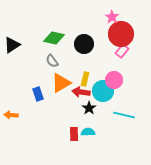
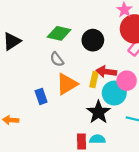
red arrow: (81, 92) -> (106, 72), moved
black star: (89, 108) -> (98, 112), size x1.5

